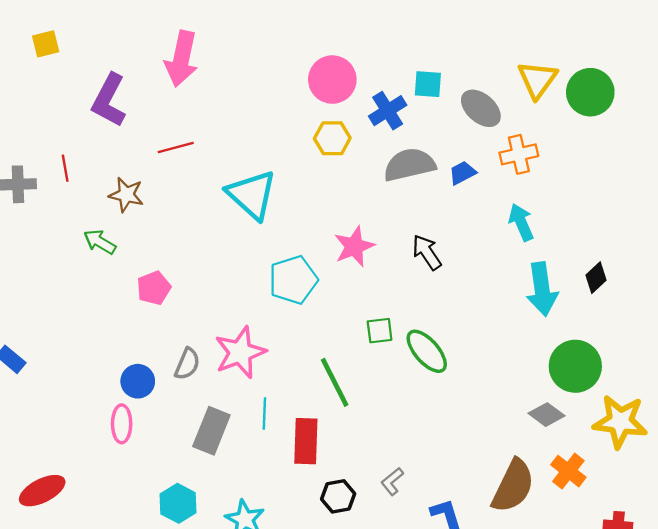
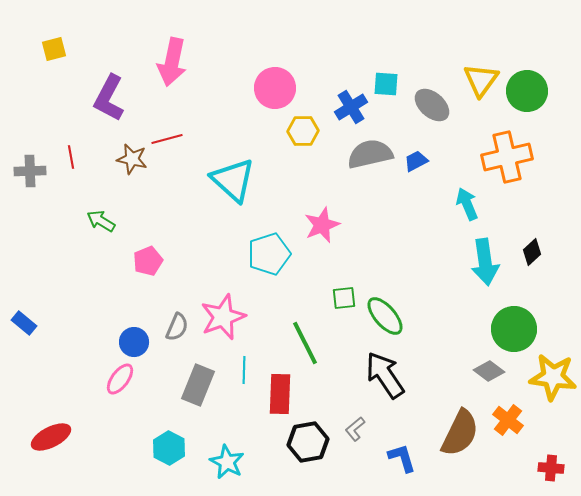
pink circle: (332, 80) -> (275, 88), moved
orange cross: (519, 154) -> (507, 157), moved, size x1.5
brown star: (126, 195) -> (132, 159), moved
black arrow: (427, 252) -> (385, 375), moved, size x1.5
pink ellipse: (122, 424) -> (120, 379), turned 36
black hexagon: (338, 496) -> (308, 442), size x1.4

